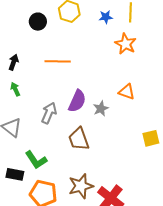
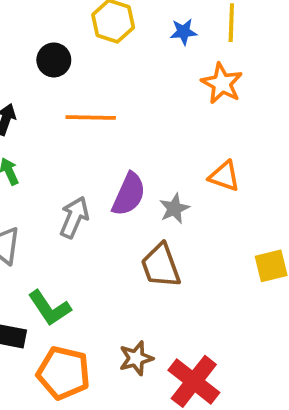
black circle: (38, 22) -> (54, 60), moved
brown trapezoid: (79, 139) -> (161, 266), moved
brown star: (81, 186) -> (136, 358), size x0.7

